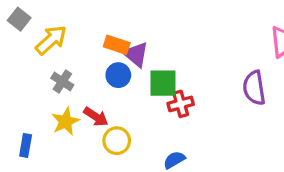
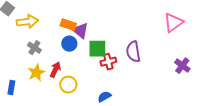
yellow arrow: (51, 40) -> (27, 22), turned 35
purple semicircle: (254, 88) -> (133, 52), moved
red arrow: (96, 117) -> (55, 70), turned -98

